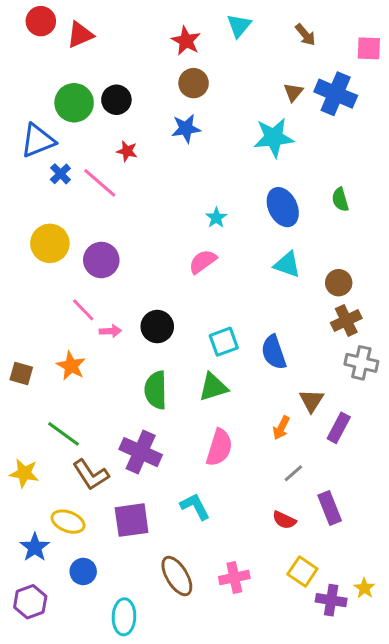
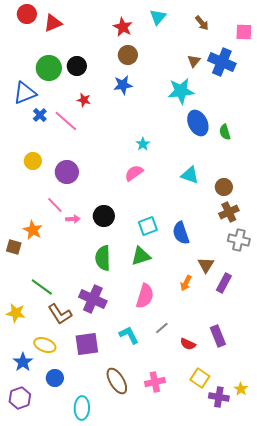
blue ellipse: (283, 207) -> (198, 123), moved
yellow circle: (50, 243) -> (33, 161), size x0.7
orange star: (71, 366) -> (33, 230), moved
gray line: (293, 473) -> (162, 328), moved

